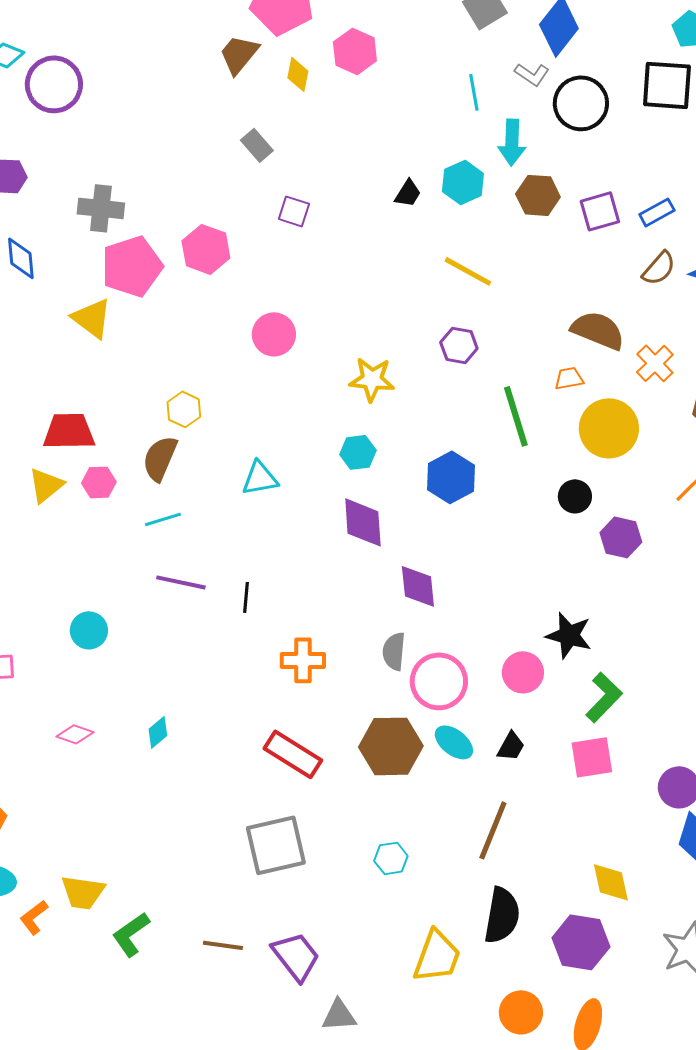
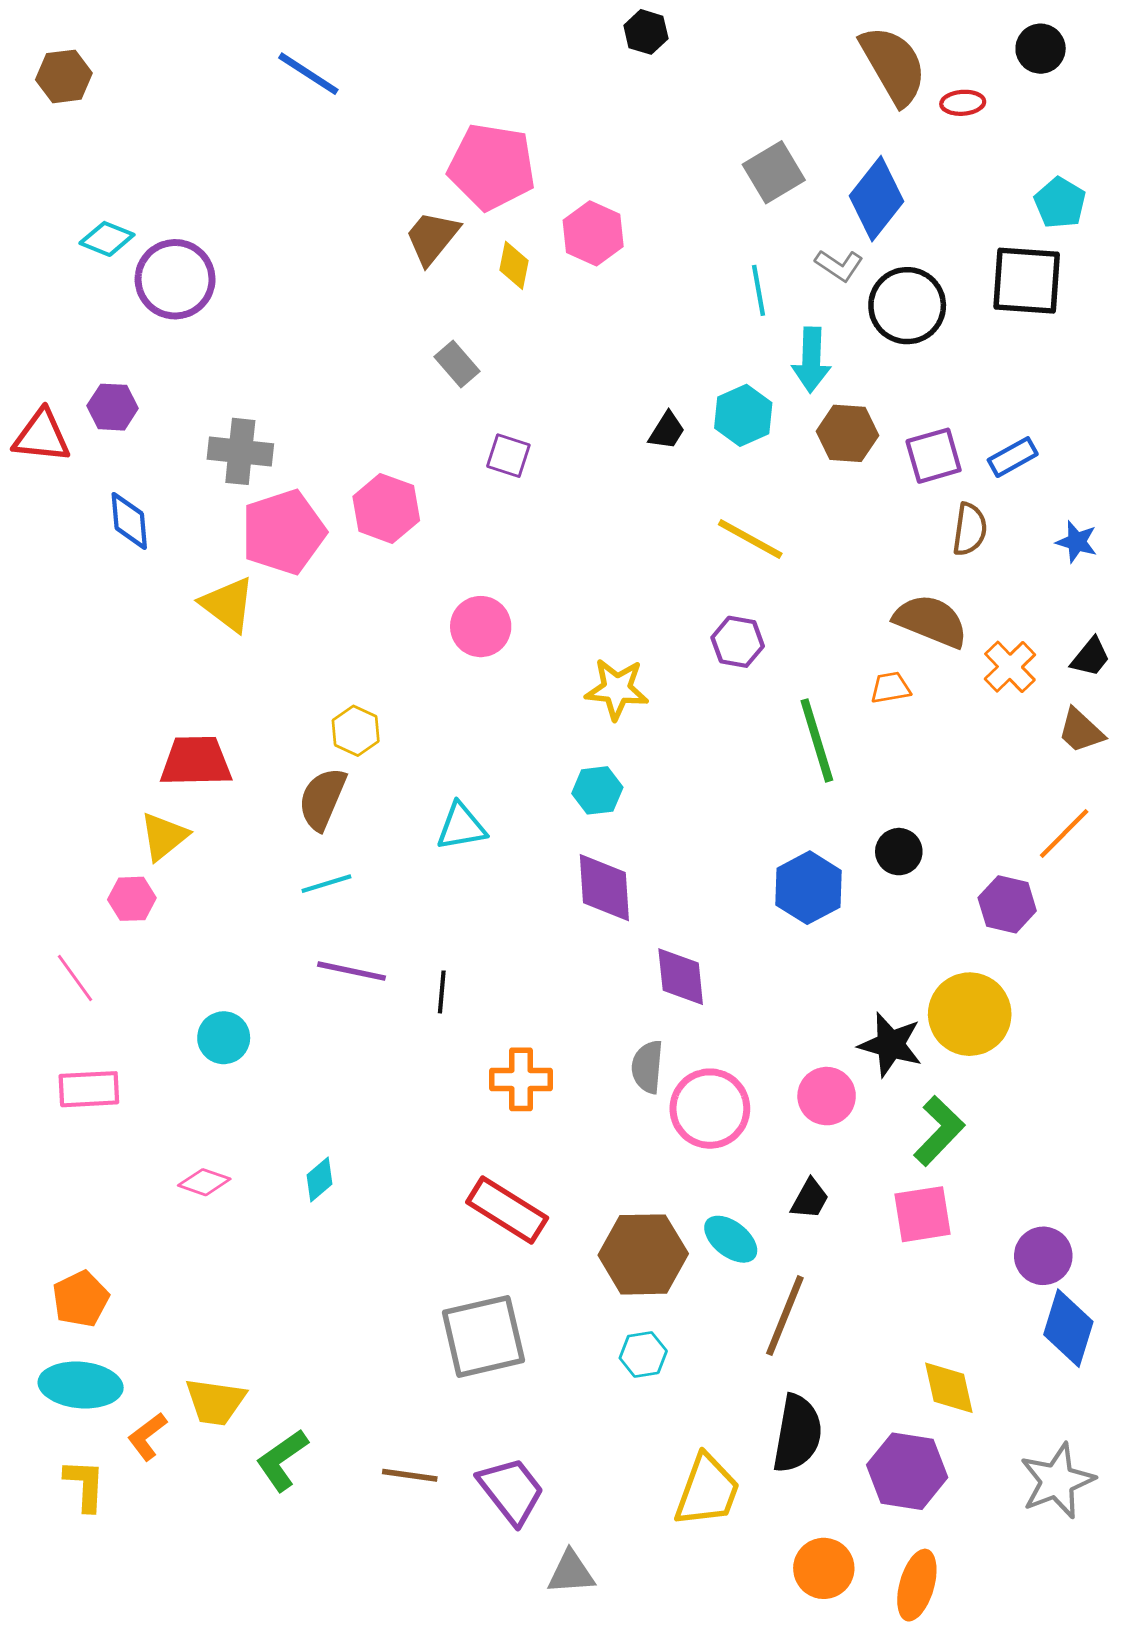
brown semicircle: (659, 268) -> (970, 529), moved, turned -33
yellow circle: (609, 428) -> (970, 1014), moved
blue hexagon: (451, 477) -> (809, 888), moved
pink hexagon: (99, 482) -> (132, 899), moved
purple hexagon: (621, 537) -> (1007, 904), moved
cyan ellipse: (454, 742) -> (731, 1239), moved
brown hexagon: (391, 746) -> (643, 1254), moved

